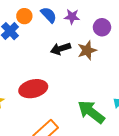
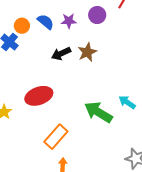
purple circle: (102, 27) -> (97, 15), moved

